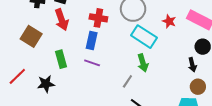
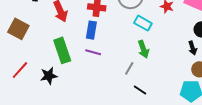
brown square: (31, 36) -> (18, 29), moved
cyan rectangle: (144, 37) -> (143, 23), size x0.7
green rectangle: (61, 59) -> (62, 50), size x1.4

